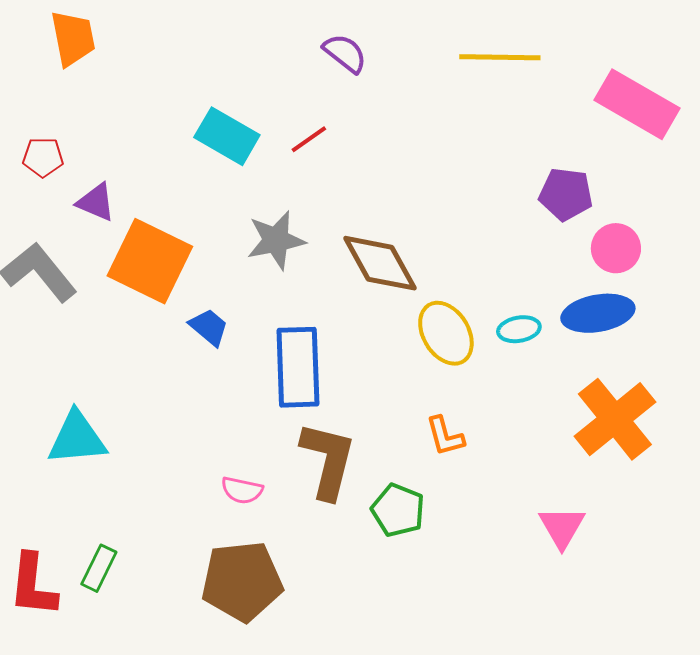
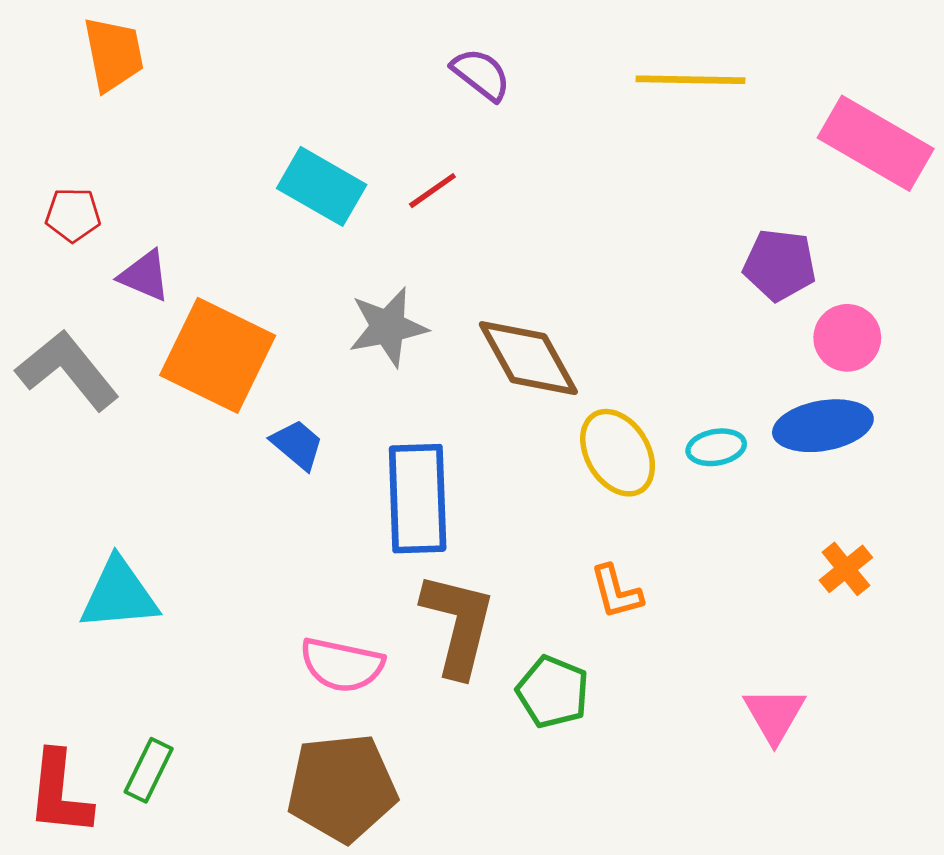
orange cross: (615, 419) -> (846, 569), size x0.5
pink semicircle: (242, 490) -> (342, 665), size x1.5

